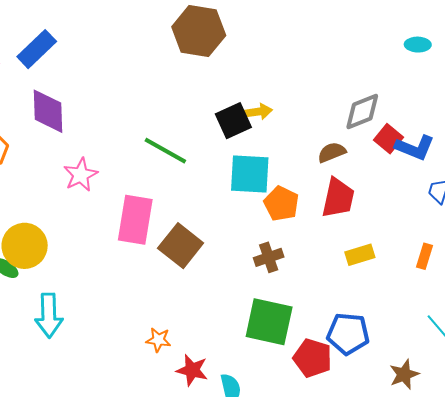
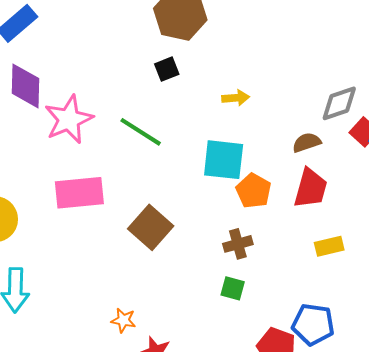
black square: (233, 121) -> (167, 69), moved, size x0.7
pink star: (81, 175) -> (69, 119), moved, size x1.4
pink rectangle: (135, 220) -> (79, 193), moved, turned 72
green square: (269, 322) -> (233, 288), moved, size x0.5

